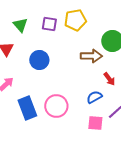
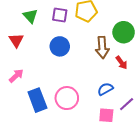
brown arrow: (91, 56) -> (102, 47), turned 85
blue circle: (39, 60) -> (60, 46), moved
red arrow: (109, 79) -> (122, 63), moved

